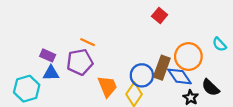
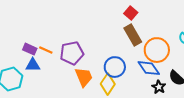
orange line: (88, 42) -> (46, 50), moved
purple pentagon: (80, 62) -> (72, 53), moved
brown rectangle: (162, 68) -> (133, 35), moved, turned -50

